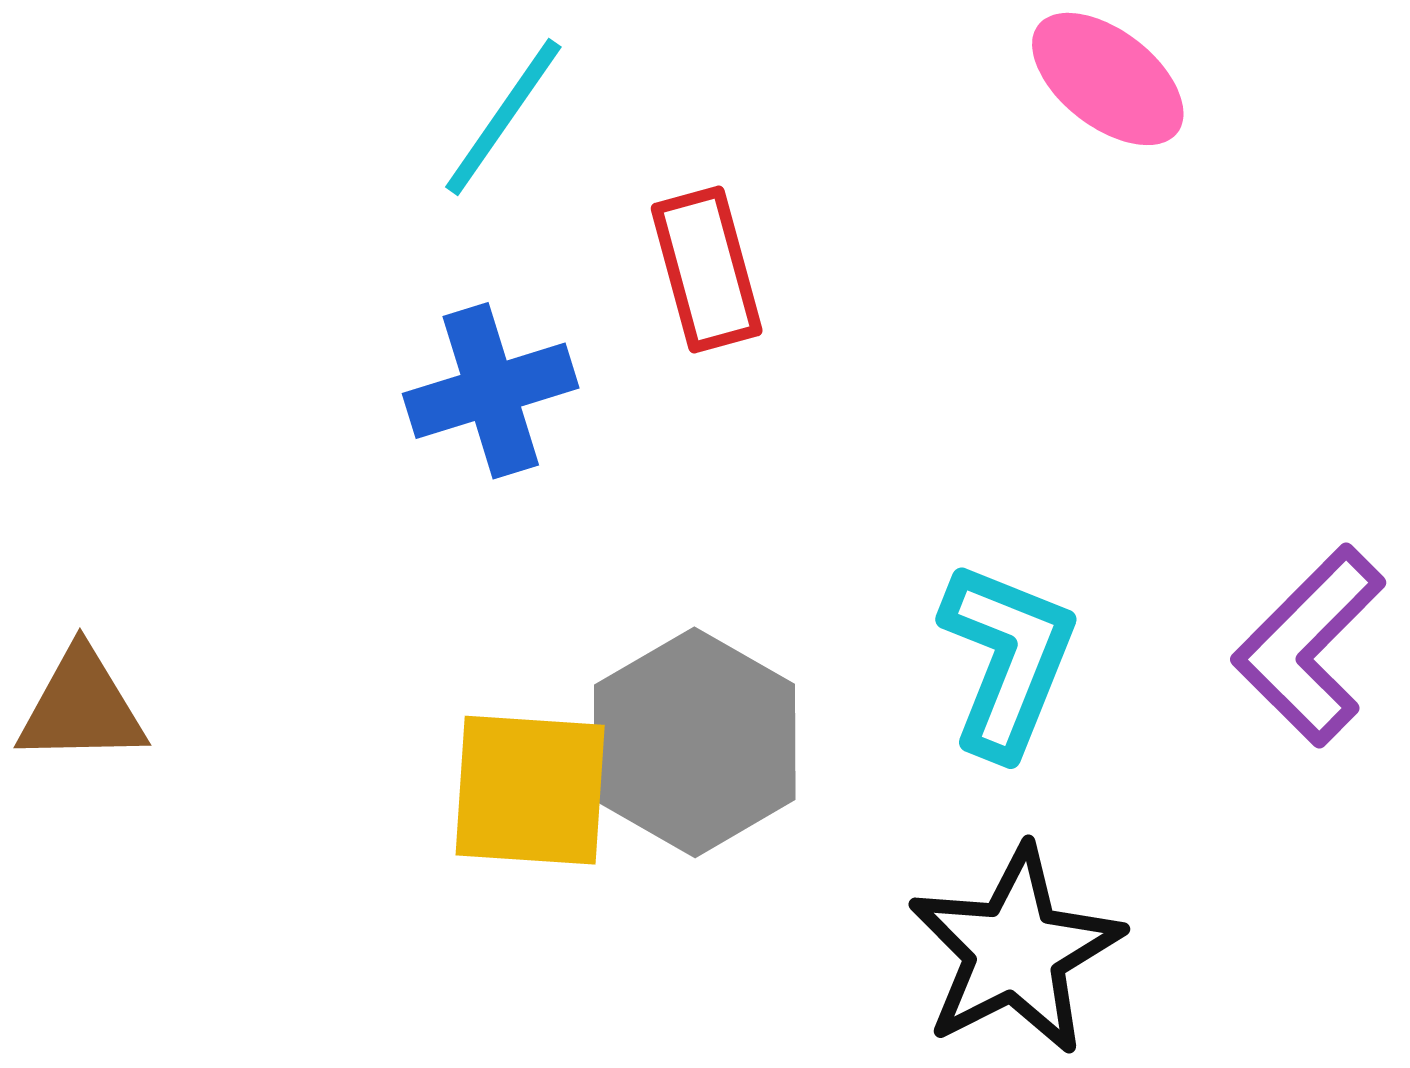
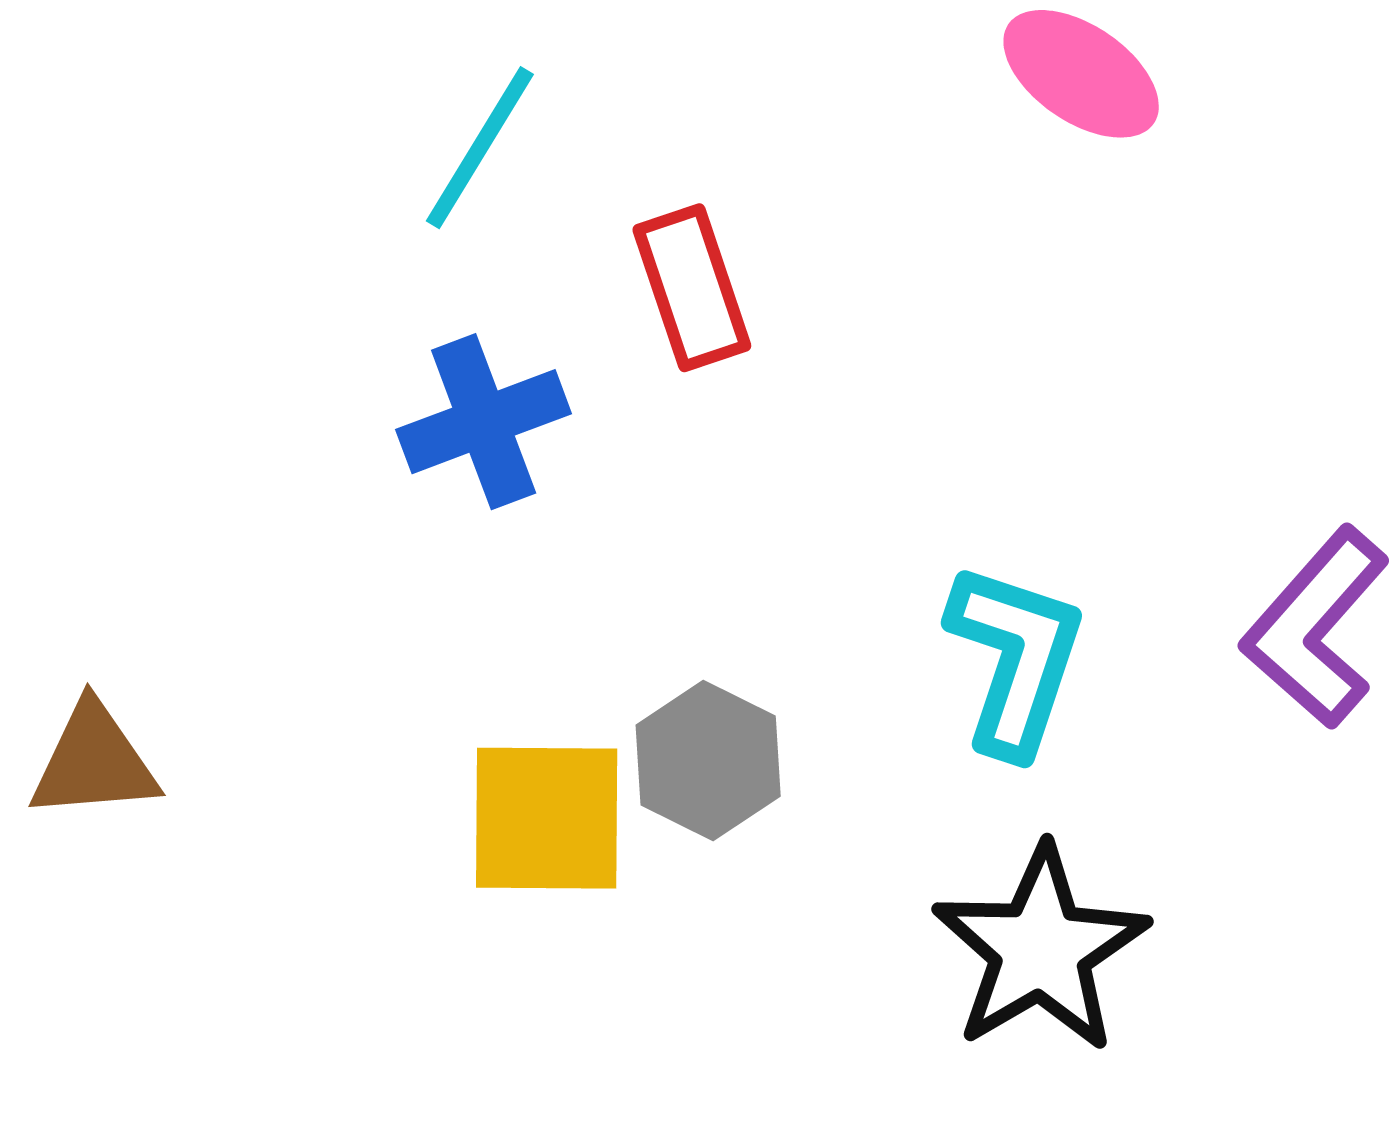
gray hexagon: (695, 742) -> (708, 761), size x0.7

